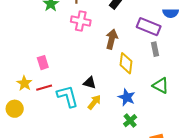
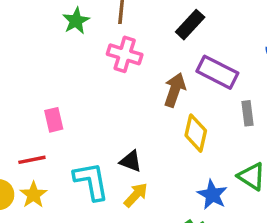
purple rectangle: (149, 27) -> (217, 72), moved
yellow star: (24, 83) -> (33, 195), moved
red line: (44, 88) -> (32, 160), moved
blue star: (127, 97) -> (212, 195), moved

